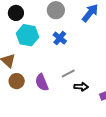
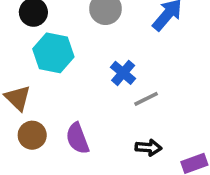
blue cross: (60, 38) -> (123, 73), moved
gray line: (68, 74) -> (146, 99), moved

